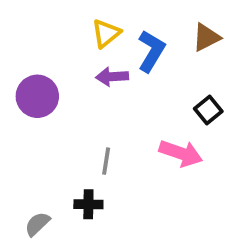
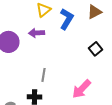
purple arrow: (112, 77) -> (36, 33), moved
pink arrow: (181, 153) -> (81, 89), moved, turned 115

